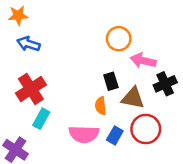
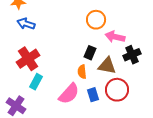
black rectangle: (111, 81) -> (90, 53), turned 40
pink semicircle: (84, 134) -> (69, 94), turned -50
blue rectangle: (115, 135) -> (93, 95), turned -48

